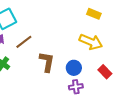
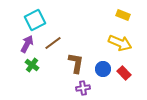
red rectangle: (105, 72) -> (124, 73), moved
purple cross: (76, 87) -> (83, 88), moved

